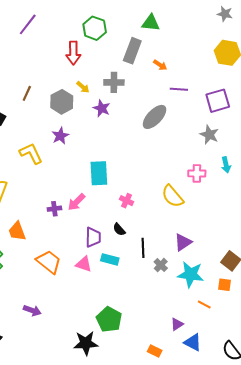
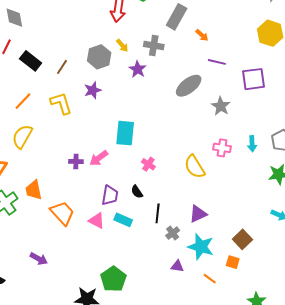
brown line: (27, 93) -> (62, 67), moved
gray star: (209, 135) -> (221, 106), moved
orange trapezoid: (17, 231) -> (34, 190), moved
purple triangle: (177, 324) -> (177, 266), moved, turned 32

